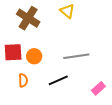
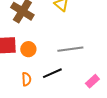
orange semicircle: (23, 80) -> (26, 79), moved

